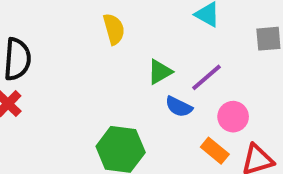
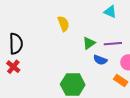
purple line: (207, 77) -> (113, 44), turned 42

